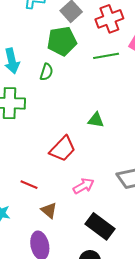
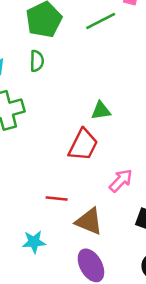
green triangle: (96, 120) -> (101, 111), moved
brown triangle: (49, 210) -> (89, 221), size x1.4

